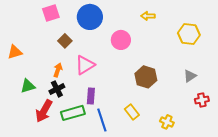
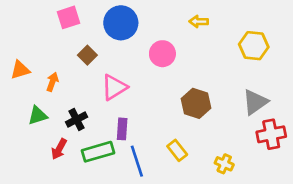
orange arrow: (58, 70) -> (52, 82), moved
gray triangle: (190, 76) -> (255, 102), size x1.5
red cross: (202, 100) -> (271, 134), size x1.5
red arrow: (44, 111) -> (59, 149), size x0.7

